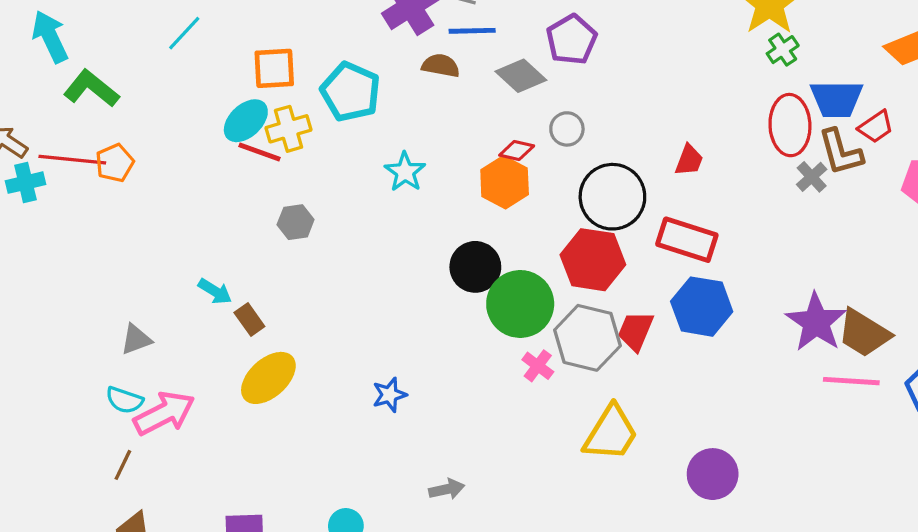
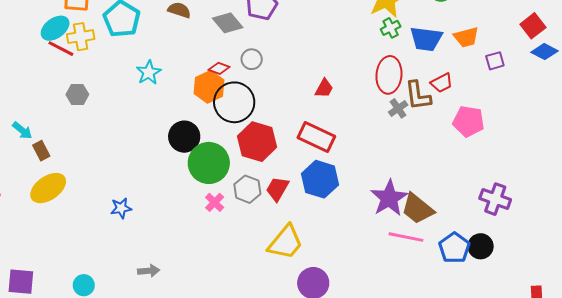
blue trapezoid: (837, 99) -> (426, 39), moved
black circle: (612, 197) -> (234, 102), moved
gray hexagon: (587, 338) -> (247, 189), size x0.7
yellow trapezoid: (611, 433) -> (285, 242), moved

